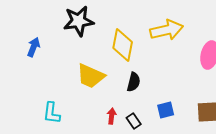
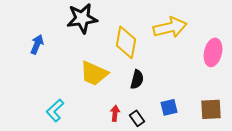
cyan L-shape: (52, 113) -> (55, 110), turned 40

